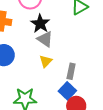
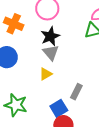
gray rectangle: (71, 71) -> (76, 92), moved

